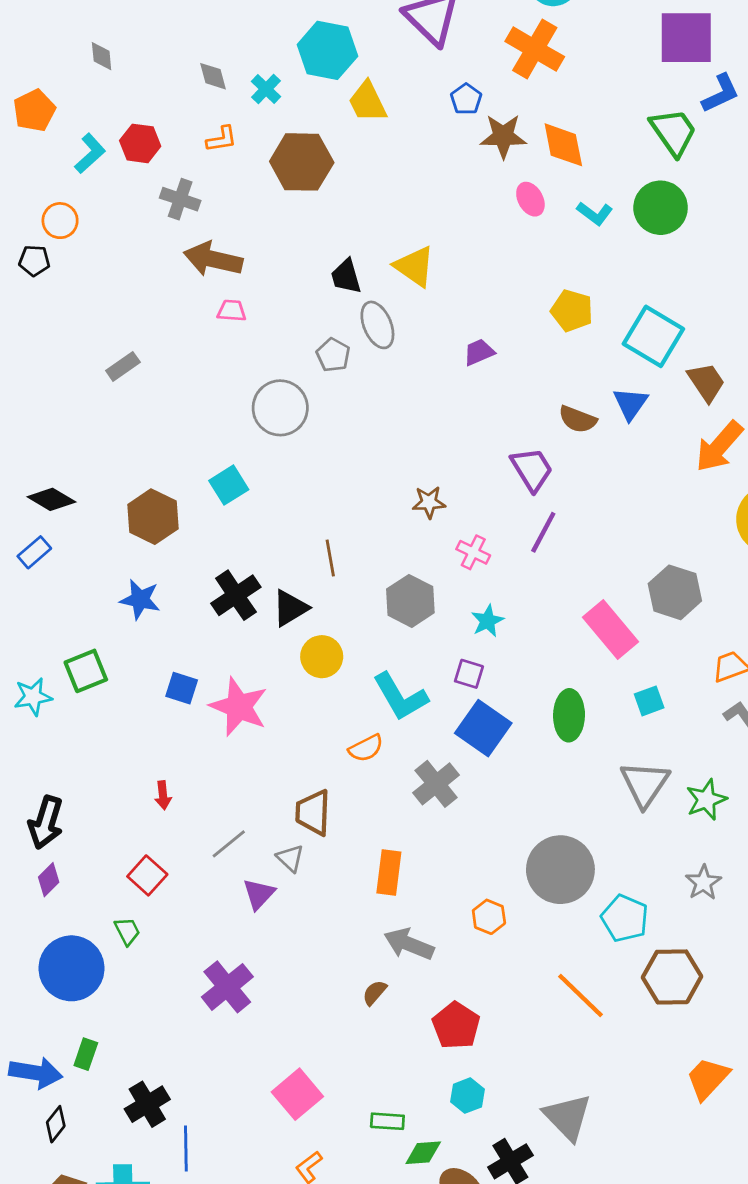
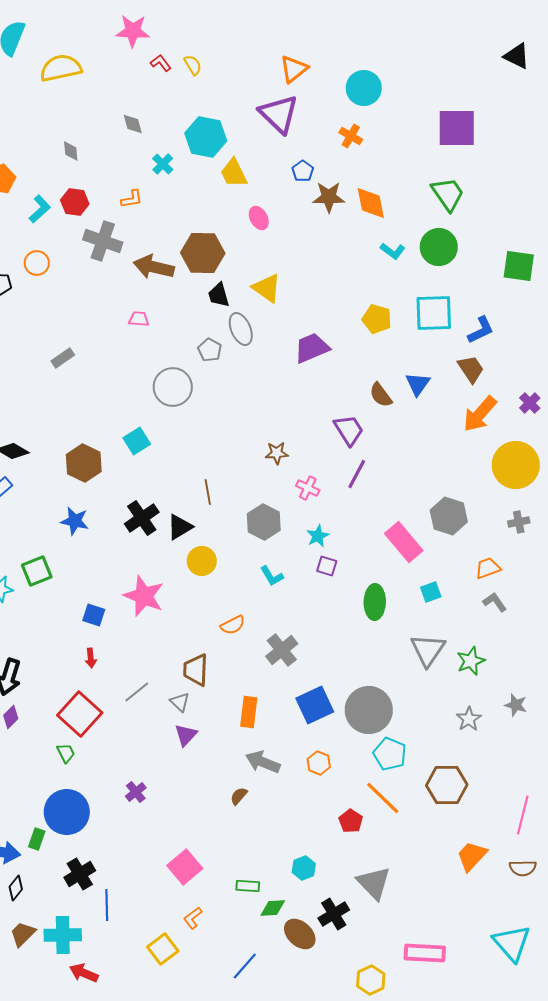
orange cross: (535, 49) -> (351, 136), size x0.6
gray diamond: (102, 56) -> (71, 151), moved
gray diamond: (213, 76) -> (133, 124), moved
blue L-shape: (721, 93) -> (481, 330), moved
brown hexagon: (302, 162) -> (203, 253), moved
gray cross: (180, 199) -> (103, 241), size x1.4
pink ellipse: (530, 199) -> (259, 218), moved
orange circle: (60, 221) -> (37, 263), moved
brown arrow: (213, 259) -> (154, 267), moved
cyan square: (653, 336) -> (434, 313), moved, turned -33
purple trapezoid: (479, 352) -> (312, 348), size x1.6
brown semicircle: (578, 419) -> (381, 395), turned 32
purple square: (469, 674) -> (327, 566), moved
blue square: (182, 688) -> (94, 615), moved
cyan L-shape: (400, 697) -> (272, 576), moved, size x0.6
blue square: (483, 728) -> (315, 705), moved, turned 30
red square: (147, 875) -> (80, 714), size x1.6
purple triangle: (259, 894) -> (186, 735), moved
orange hexagon: (489, 917) -> (319, 763), moved
cyan pentagon: (625, 918) -> (390, 754), moved
blue circle: (71, 968) -> (67, 812), moved
purple cross: (227, 987) -> (136, 792), size x0.6
red pentagon: (456, 1026) -> (351, 821), moved, size x0.7

